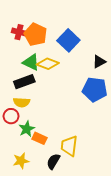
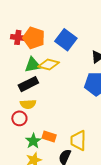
green triangle: (31, 62) -> (33, 65), turned -30
green star: (27, 129) -> (33, 141), moved

